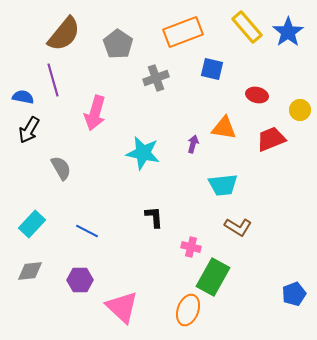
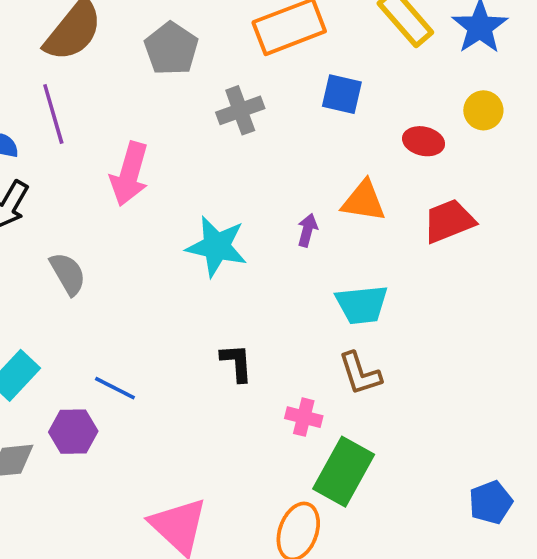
yellow circle: (300, 110) -> (483, 110), moved
brown L-shape: (238, 227) -> (360, 374), moved, turned 40
purple hexagon: (80, 280) -> (73, 432), moved

